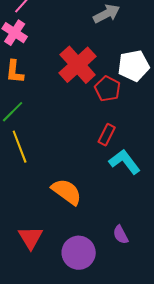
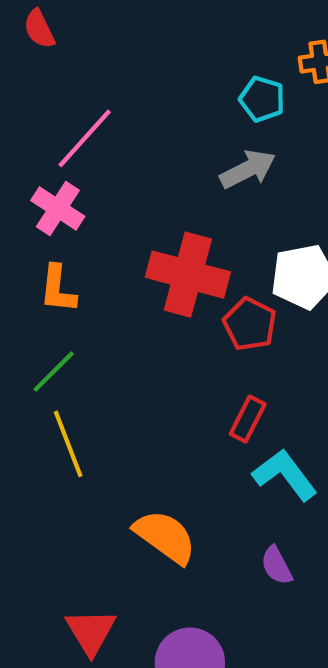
red cross: (78, 65) -> (188, 275), turned -33
purple semicircle: (121, 235) -> (277, 566), moved

